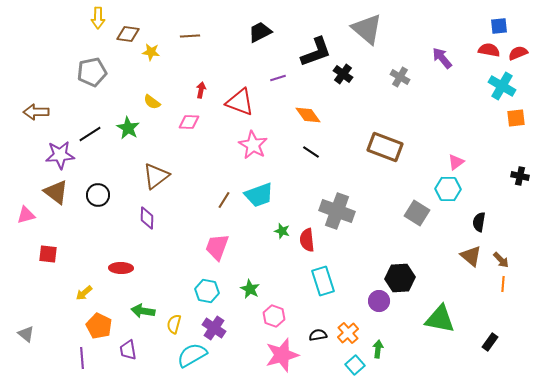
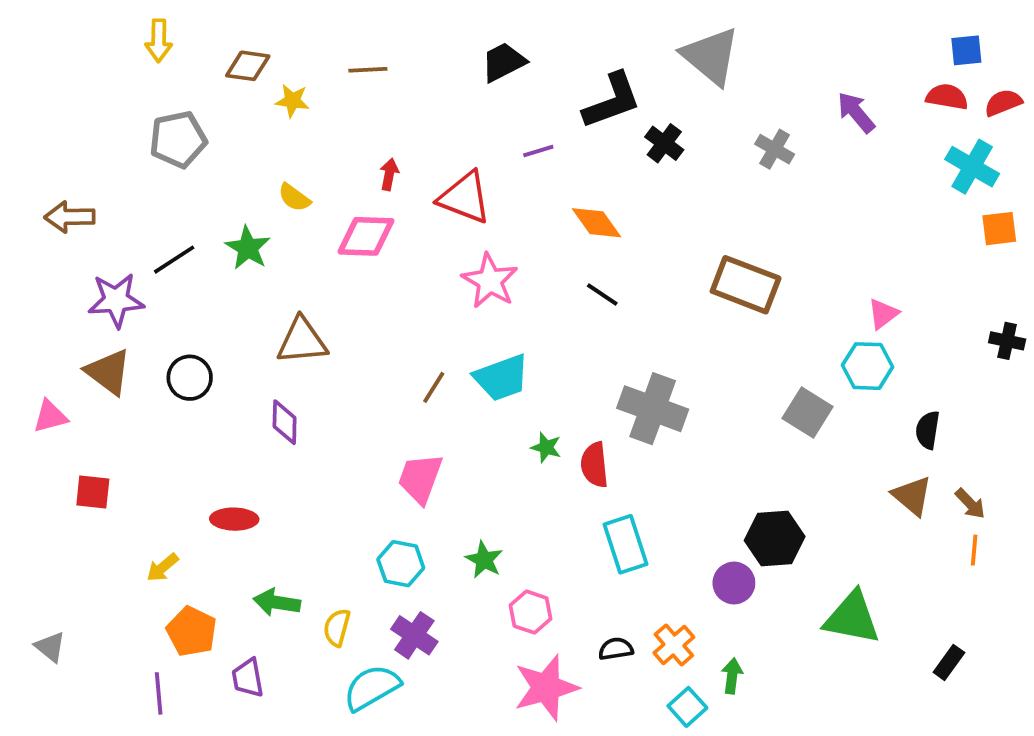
yellow arrow: (98, 18) -> (159, 41), moved
pink diamond: (189, 122) -> (366, 236), size x1.4
brown triangle: (156, 176) -> (302, 341), turned 32

